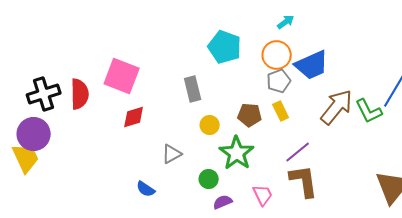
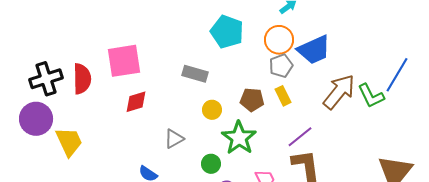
pink square: (122, 76) -> (124, 61), turned -30
gray rectangle: (193, 89) -> (195, 74), turned -60
yellow trapezoid: (26, 158) -> (69, 142), moved

